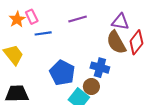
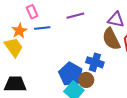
orange star: (17, 19) -> (19, 31), moved
blue pentagon: (62, 73) -> (71, 74), moved

